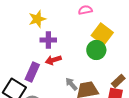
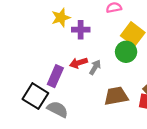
purple cross: (48, 40) -> (81, 30), moved
gray arrow: (71, 84) -> (95, 67), moved, turned 72

